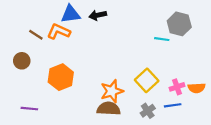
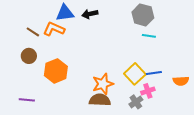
gray hexagon: (179, 24) -> (143, 15), moved
brown circle: (22, 61) -> (29, 56), moved
pink cross: (177, 87) -> (148, 91), moved
blue line: (173, 105) -> (154, 73), moved

